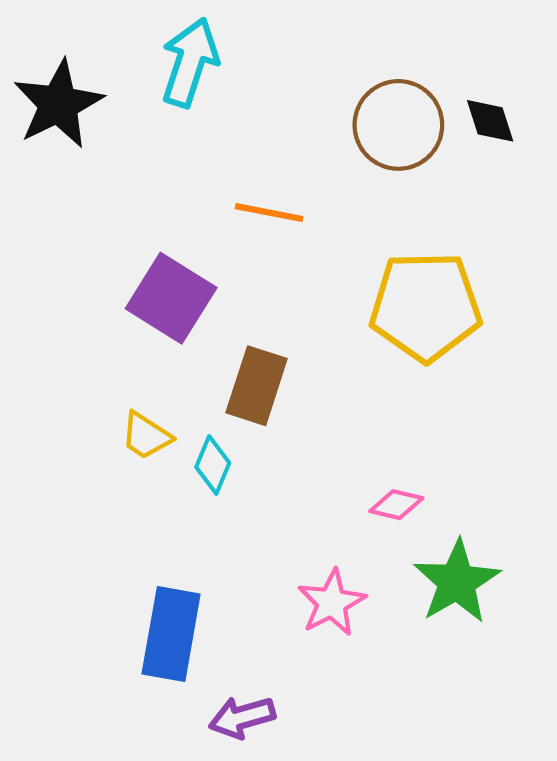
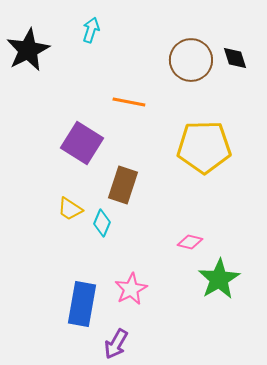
cyan arrow: (190, 62) -> (91, 30), size x0.6
pink star: (332, 603) -> (131, 289), moved
purple arrow: (242, 717) -> (116, 344), turned -44

